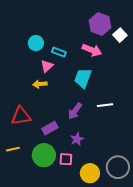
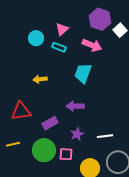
pink triangle: (47, 66) -> (62, 29), moved
white line: (105, 105) -> (105, 136), moved
purple arrow: (75, 111) -> (75, 106), turned 54

